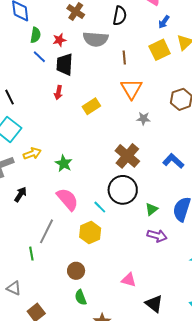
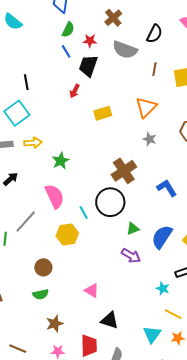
brown line: (124, 58) -> (154, 69), moved
green semicircle: (81, 297) -> (41, 294), turned -98
black triangle: (154, 304) -> (110, 320), turned -36

